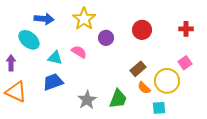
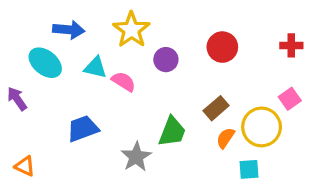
cyan triangle: (55, 58) -> (95, 67), moved
purple arrow: (11, 63) -> (17, 99), turned -35
orange semicircle: (144, 88) -> (225, 138), turned 80
orange triangle: (16, 92) -> (25, 166), moved, size x0.6
green trapezoid: (118, 99) -> (172, 132), moved

